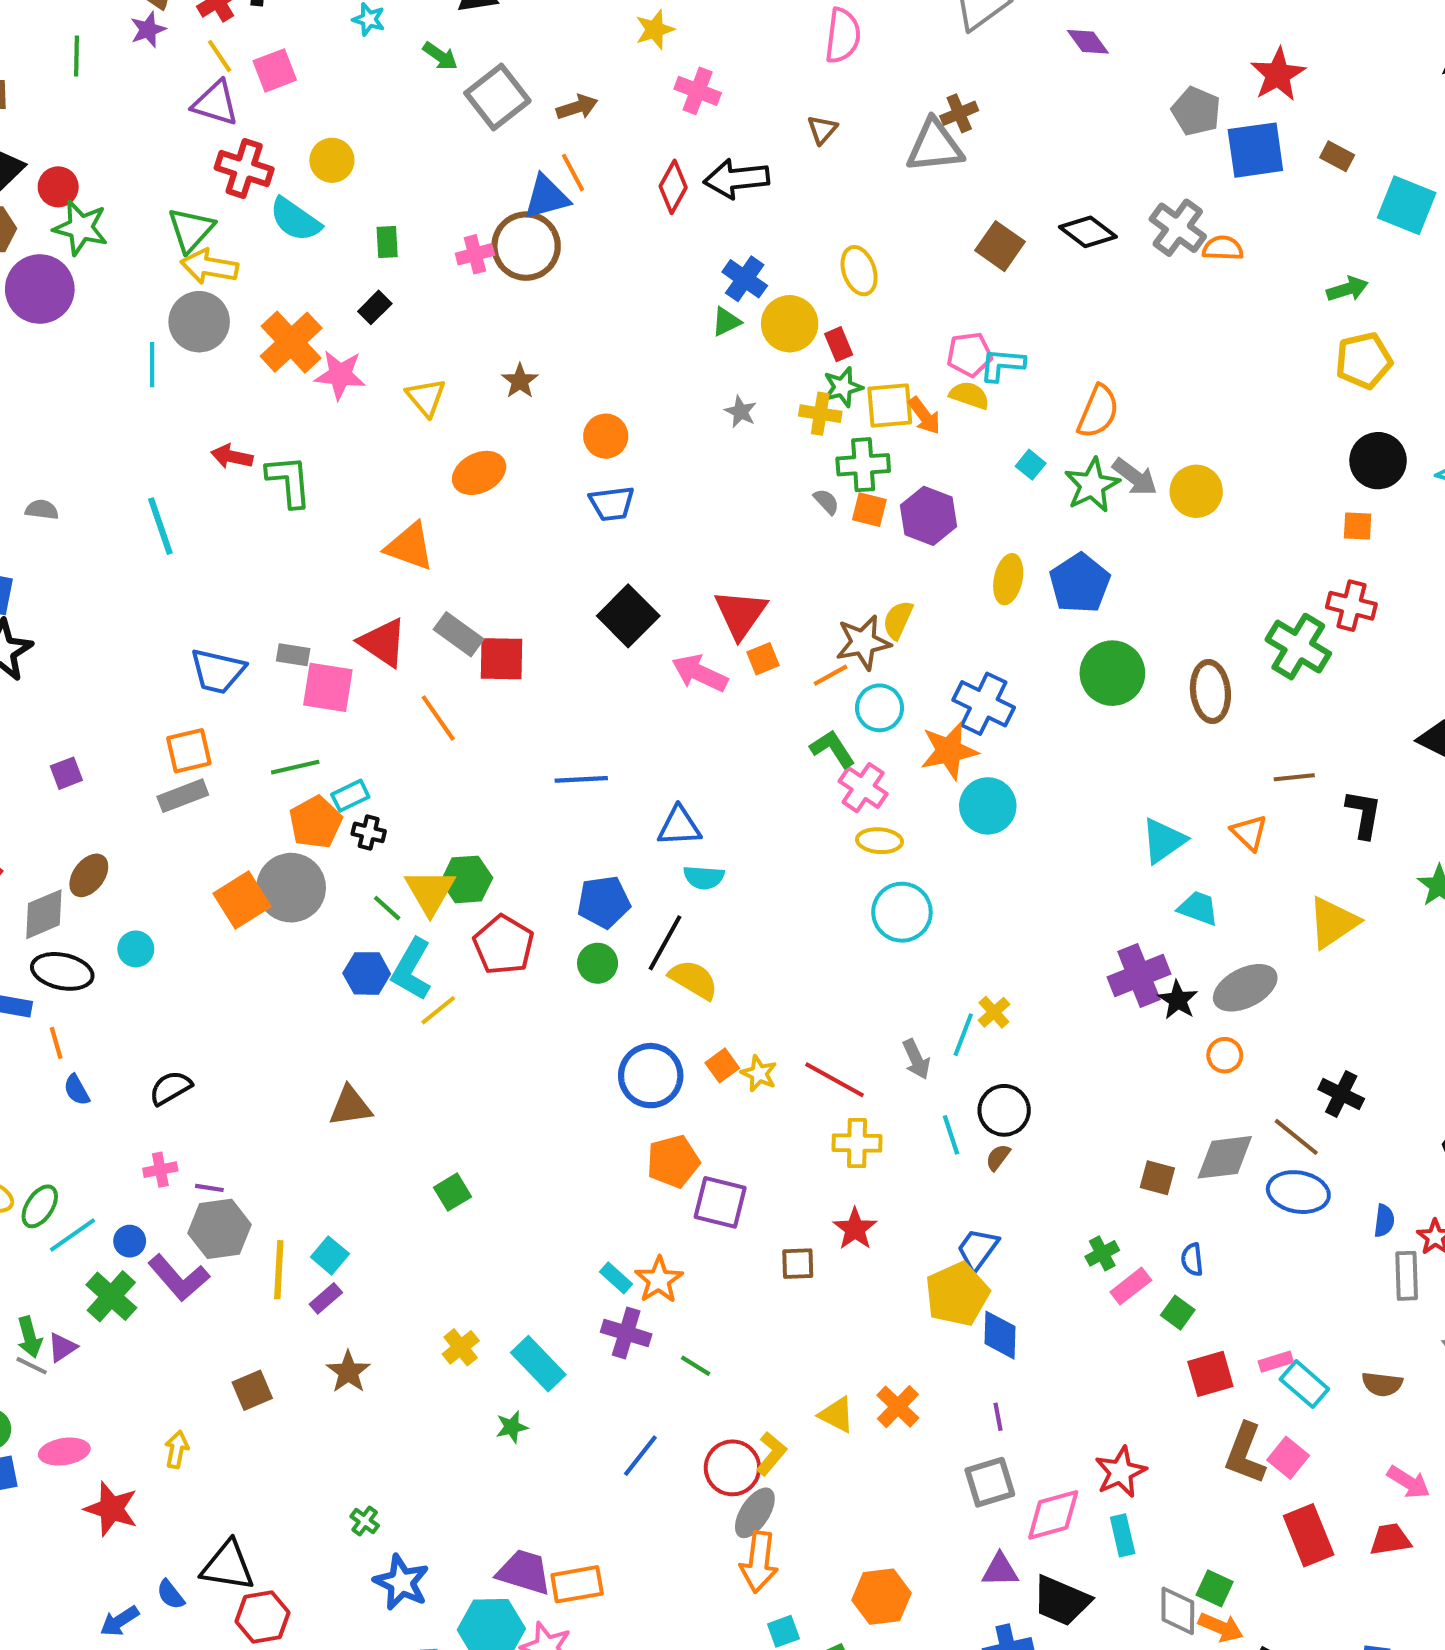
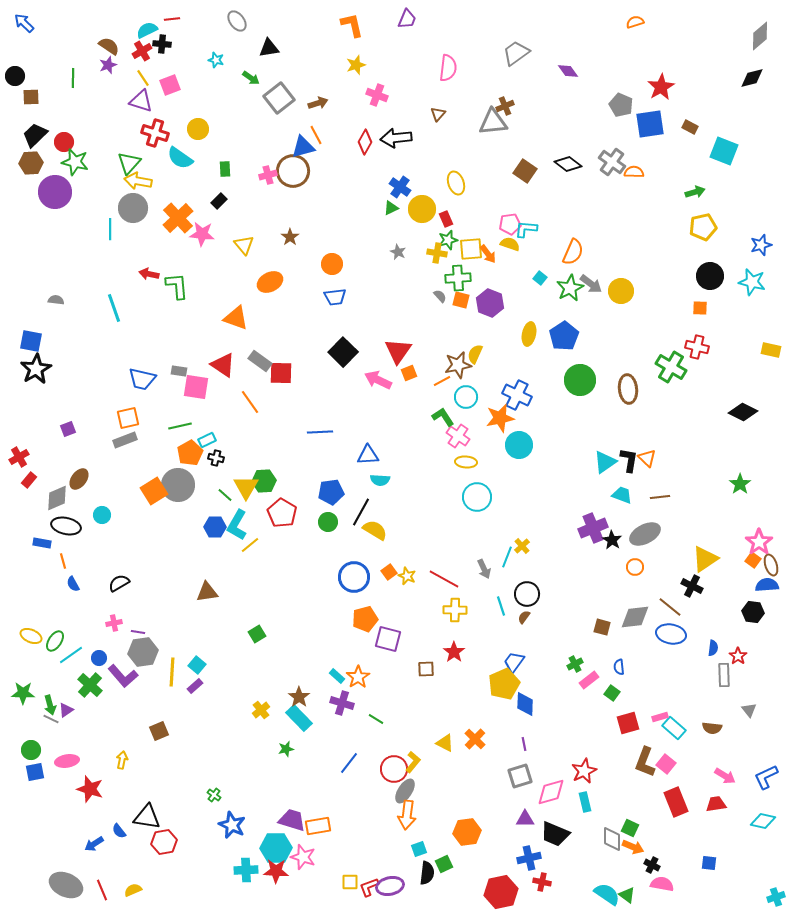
brown line: (1294, 777) -> (660, 497), moved
black L-shape: (1364, 814) -> (629, 460), moved
yellow triangle: (1333, 922) -> (705, 559), moved
brown star: (348, 1372) -> (299, 697), moved

